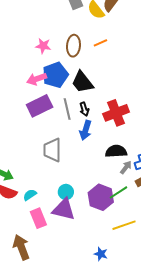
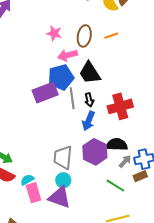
blue pentagon: (55, 75) -> (61, 77), moved
pink arrow: (37, 79) -> (68, 55), moved
gray trapezoid: (52, 150) -> (63, 157), moved
green line: (118, 192) -> (115, 186), turned 60
purple hexagon: (101, 197) -> (95, 152), moved
pink rectangle: (38, 218) -> (33, 193), moved

